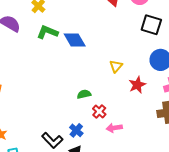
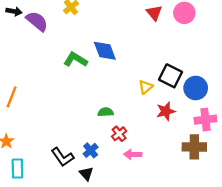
black square: (151, 25) -> (171, 76), moved
green L-shape: (47, 32) -> (75, 60), moved

